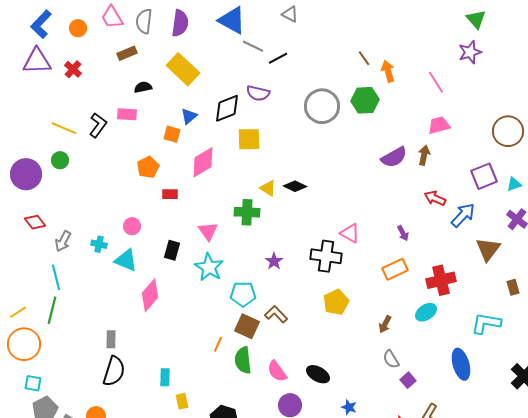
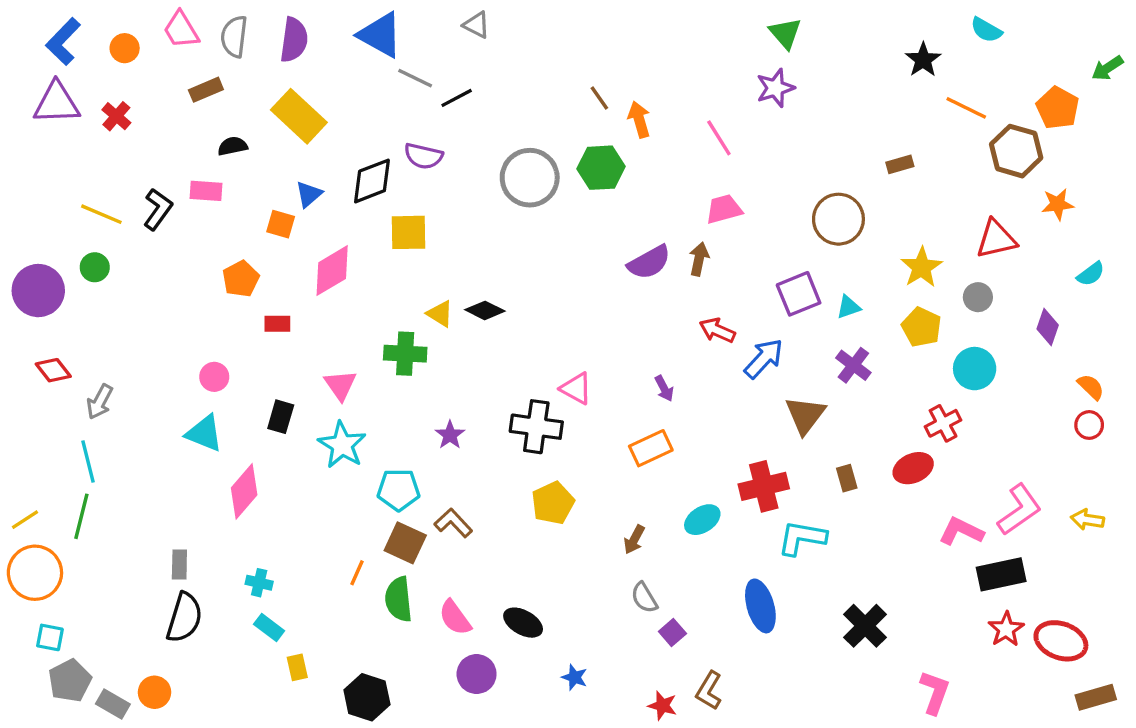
cyan cross: (99, 244) -> (259, 583), moved
red cross: (441, 280) -> (764, 486), moved
cyan rectangle: (165, 377) -> (269, 628), turned -54

